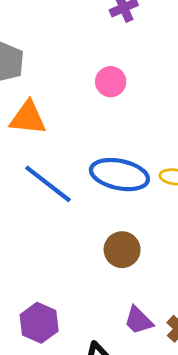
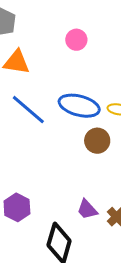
brown circle: (122, 250) -> (97, 141), moved

